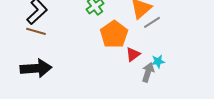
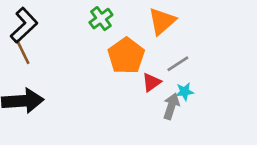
gray line: (152, 22) -> (178, 64), moved
brown line: (36, 31) -> (23, 52), turned 48

